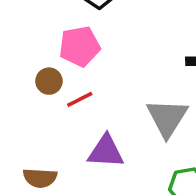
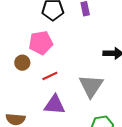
red line: (80, 99) -> (50, 76), moved

